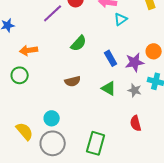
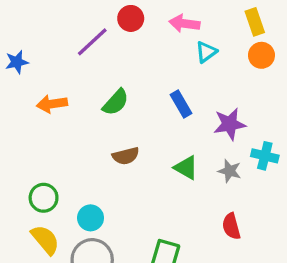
green semicircle: (79, 43) -> (116, 102), moved
orange circle: (154, 51) -> (261, 55), moved
blue rectangle: (111, 58) -> (181, 104), moved
green circle: (20, 75) -> (44, 198), moved

